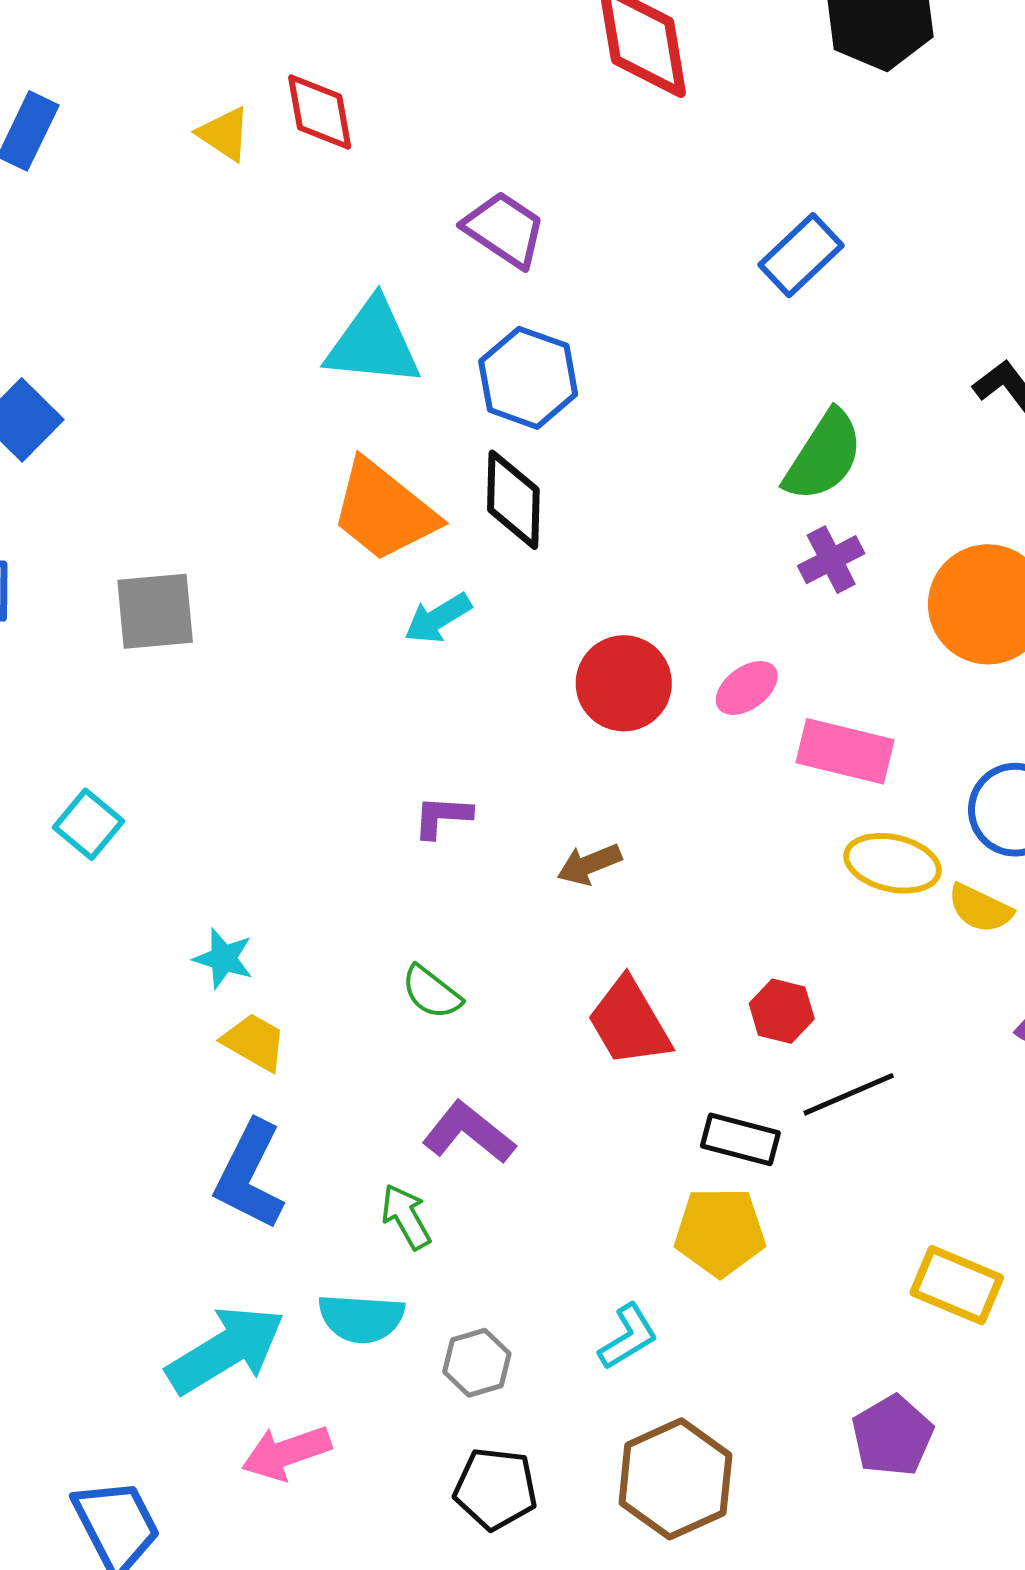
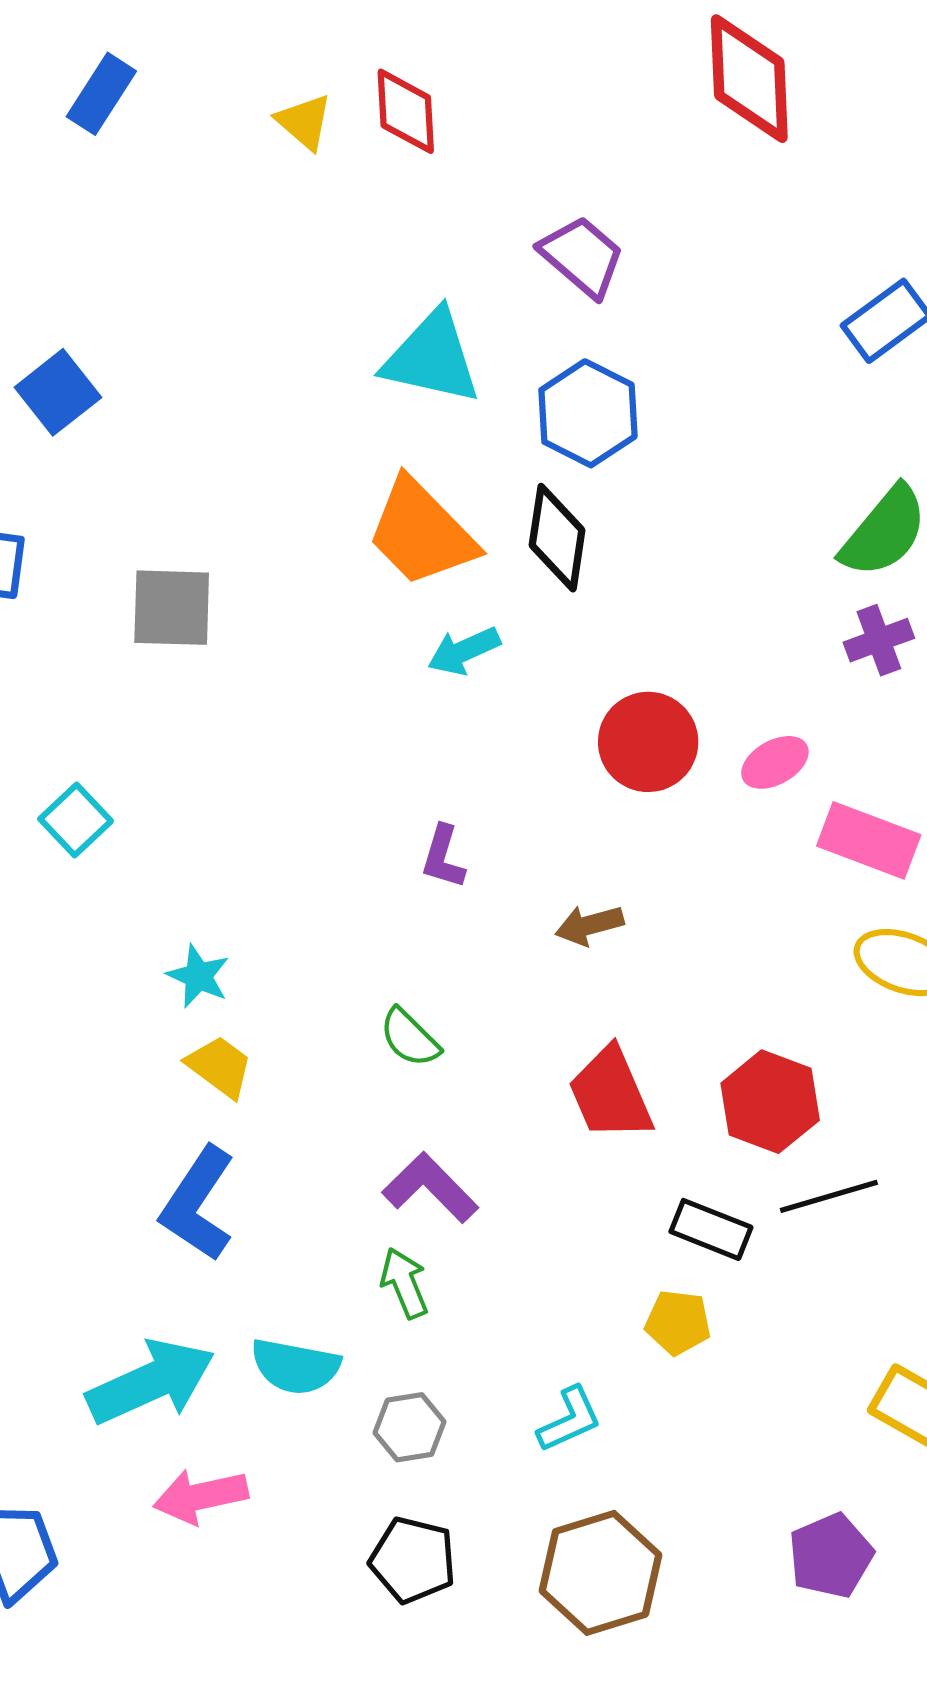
purple L-shape: (442, 817) -> (443, 857), turned -84
red hexagon: (782, 1011) -> (770, 1102), size x1.5
green arrow: (406, 1217) -> (404, 1283), moved
yellow pentagon: (720, 1232) -> (678, 1322), size x0.7

